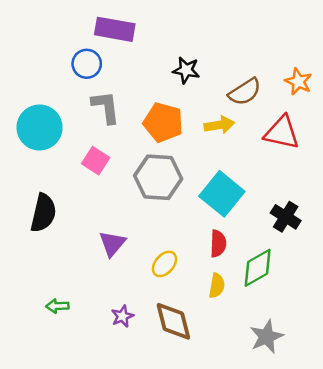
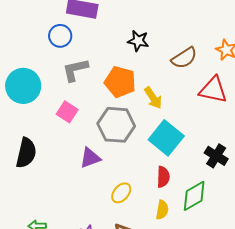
gray L-shape: (106, 107) -> (75, 70), turned -96
yellow arrow: (219, 125) -> (153, 98), moved, turned 65
purple triangle: (112, 244) -> (90, 158), moved, turned 30

